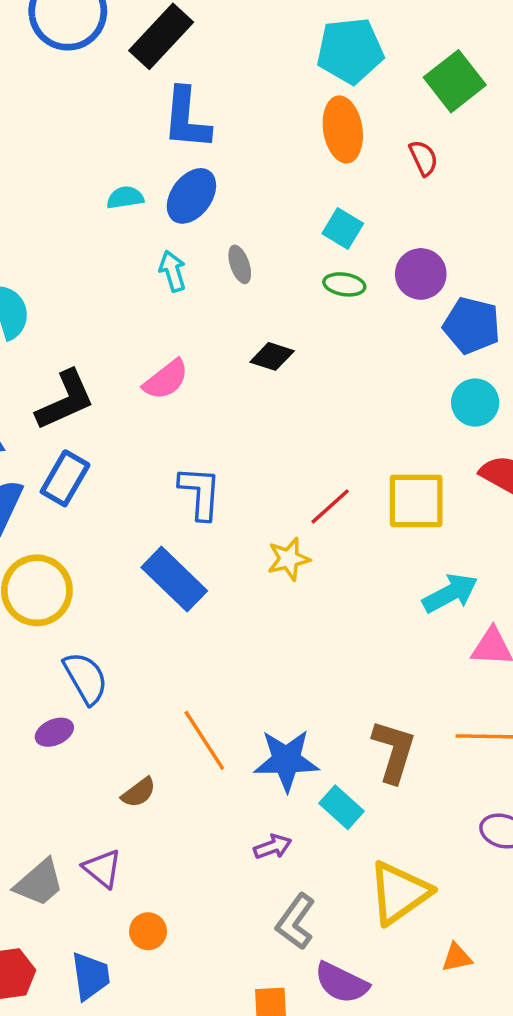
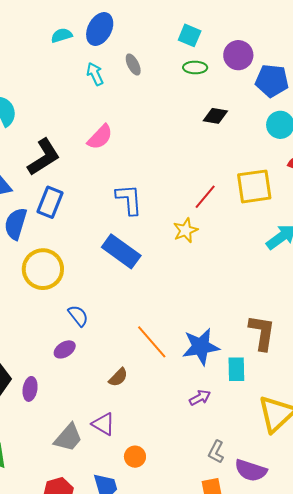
black diamond: (272, 356) -> (215, 116), moved
blue semicircle: (86, 678) -> (78, 316), size x0.7
cyan rectangle: (341, 807) -> (236, 369), turned 55
gray L-shape: (296, 922) -> (216, 452), moved, size x0.7

